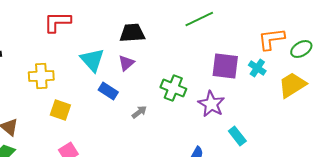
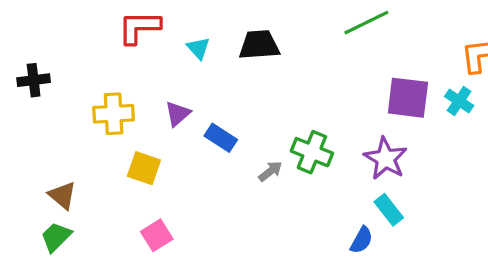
cyan triangle: (92, 60) -> (198, 48), moved, size x0.6
purple triangle: (126, 63) -> (178, 114), moved
green cross: (173, 88) -> (312, 152), moved
cyan rectangle: (237, 136) -> (389, 210), moved

